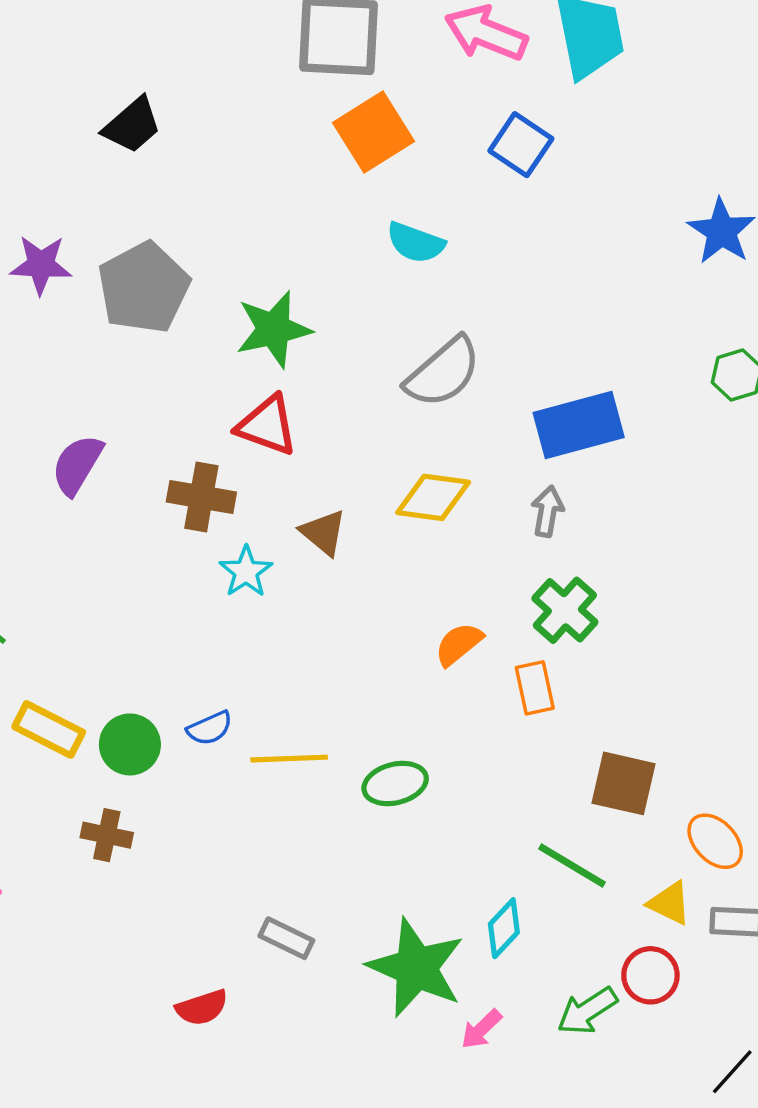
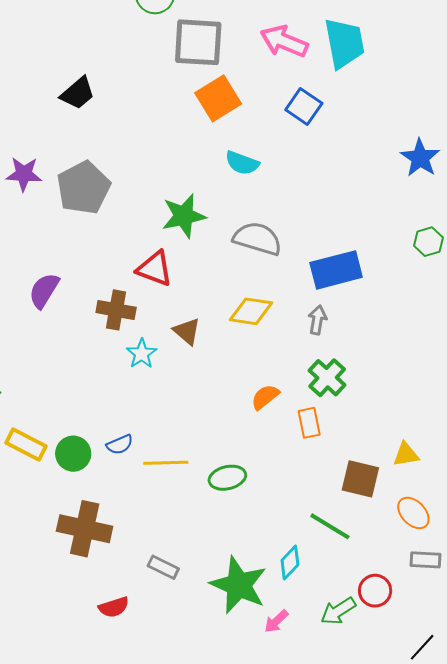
green star: (274, 329) -> (184, 216), moved
gray semicircle: (443, 372) -> (257, 239), turned -123
brown cross: (107, 835) -> (85, 529), moved, size x1.8
yellow triangle: (670, 903) -> (406, 454), moved, turned -36

